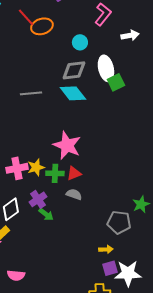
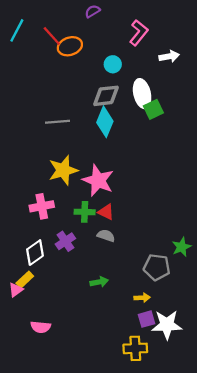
cyan diamond: (73, 93) -> (105, 122), turned 60
yellow star: (36, 167) -> (63, 170), moved, size x1.5
red triangle: (74, 173) -> (106, 212), turned 49
green arrow: (46, 214) -> (99, 282), moved, turned -49

